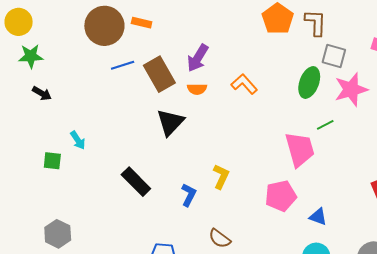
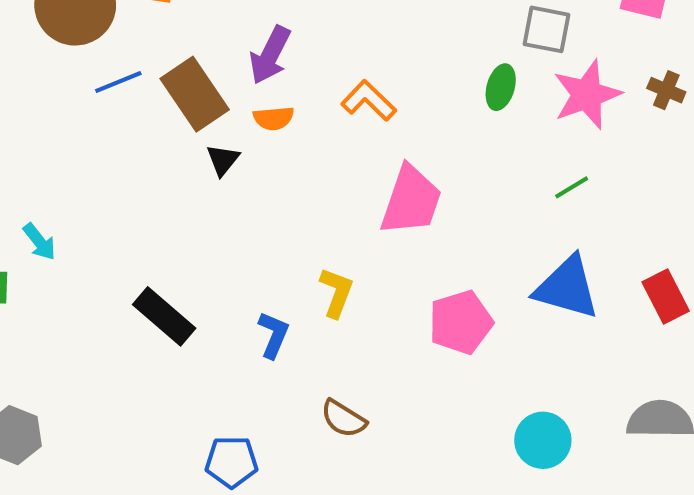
green ellipse: (309, 82) -> (501, 87), size x0.7
black triangle: (170, 122) -> (223, 160), moved, size x0.6
green line: (325, 125) -> (572, 187), moved
pink trapezoid: (300, 149) -> (411, 200), moved, turned 39
blue triangle: (318, 217) -> (567, 288), moved, size x1.8

